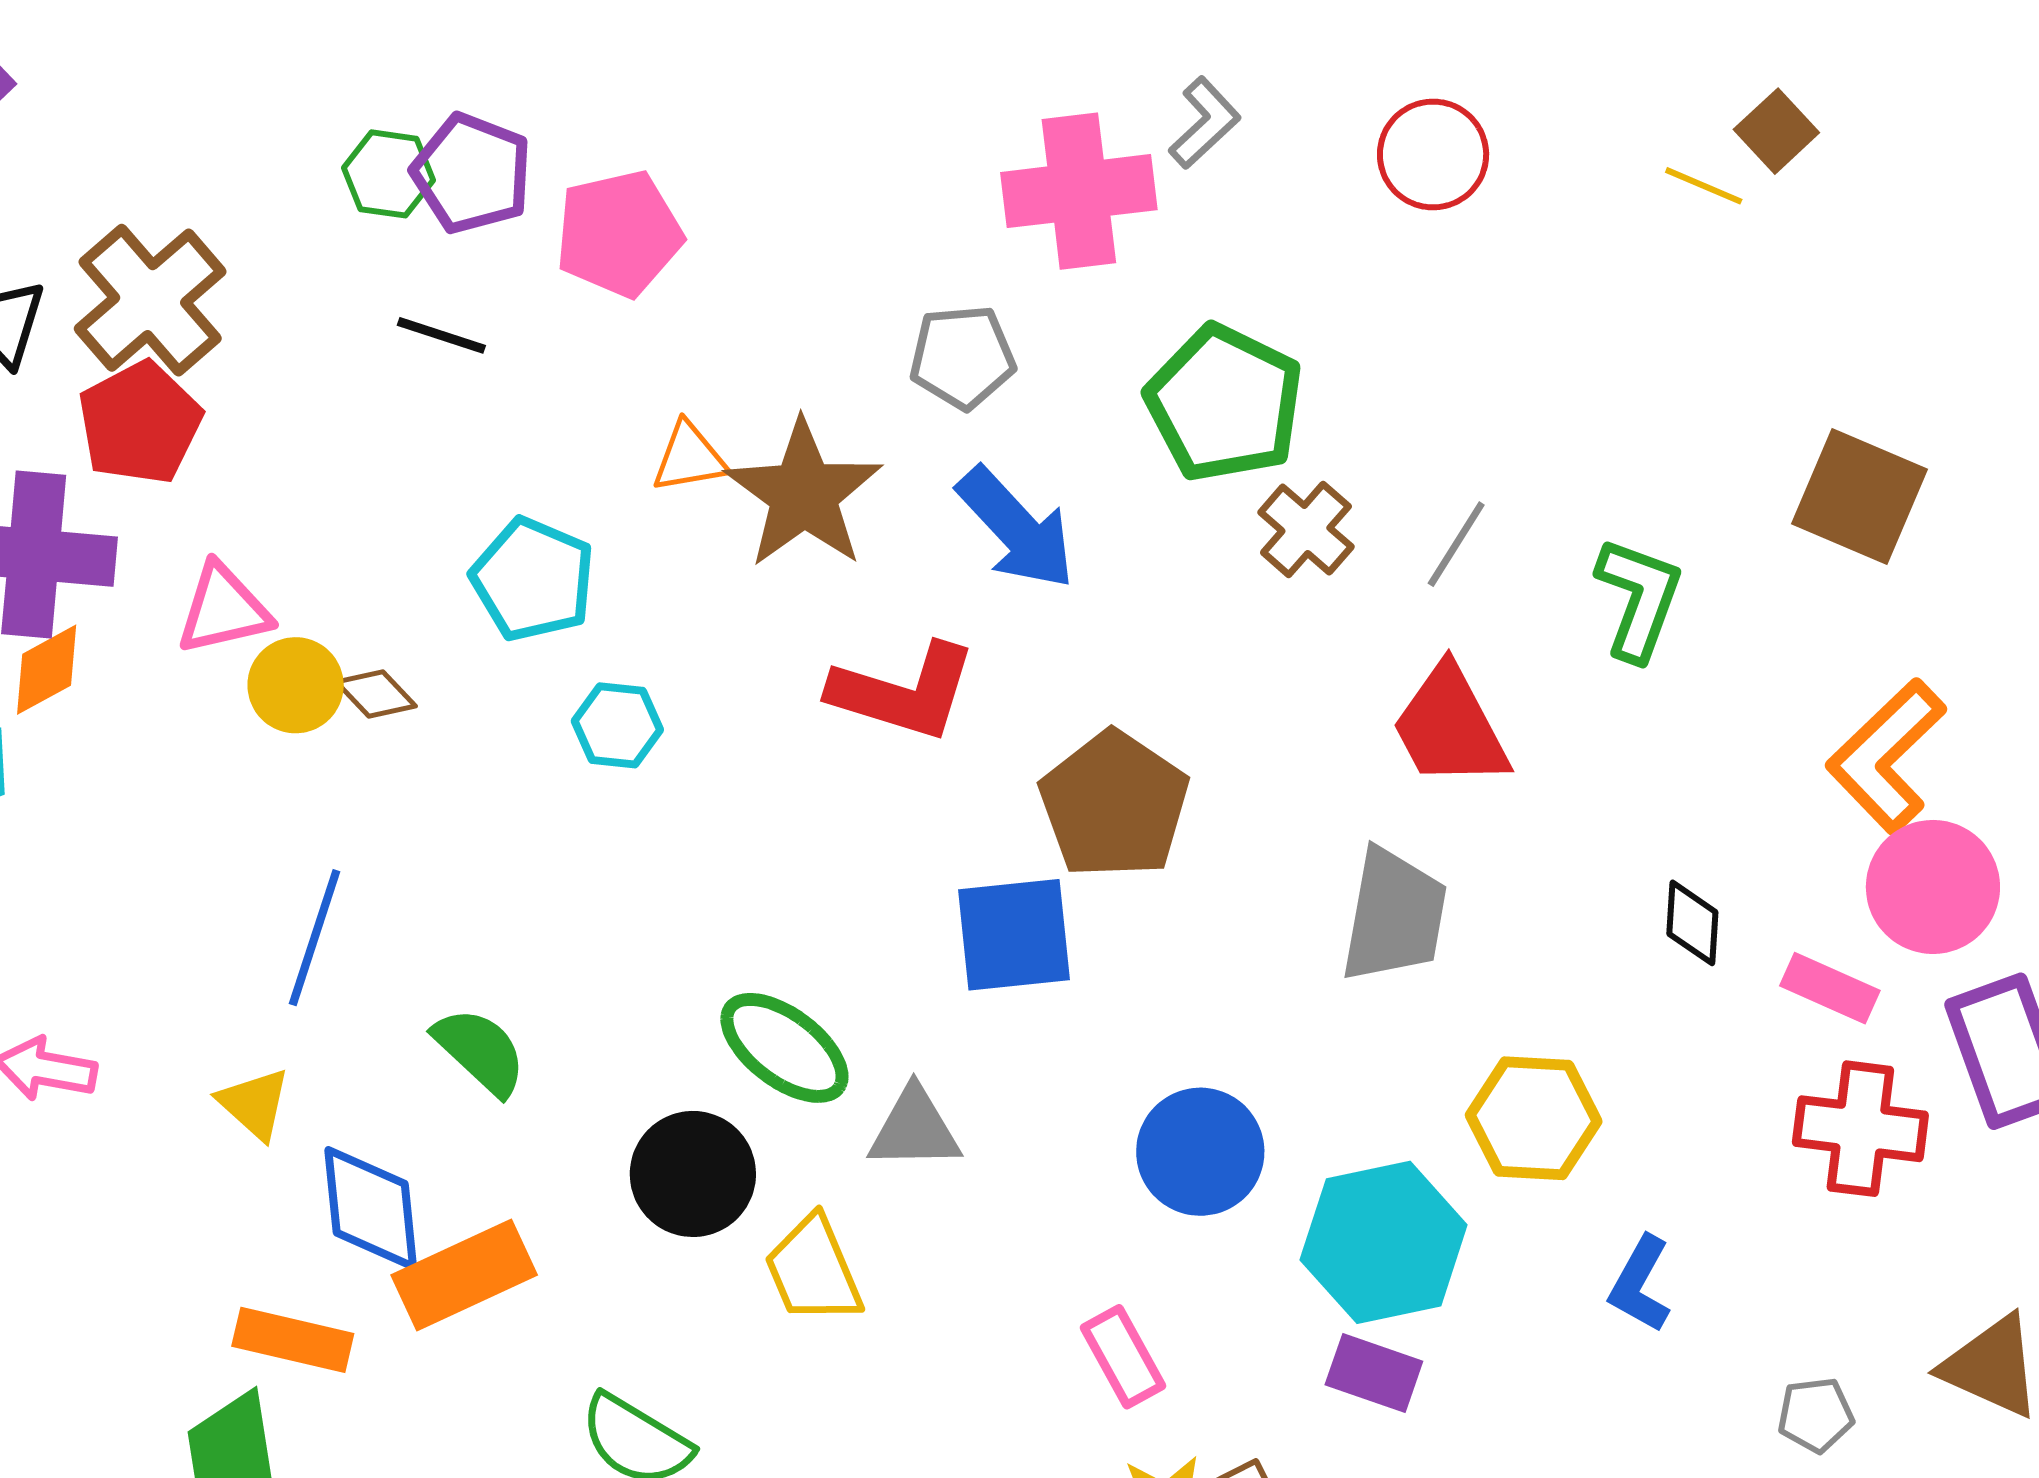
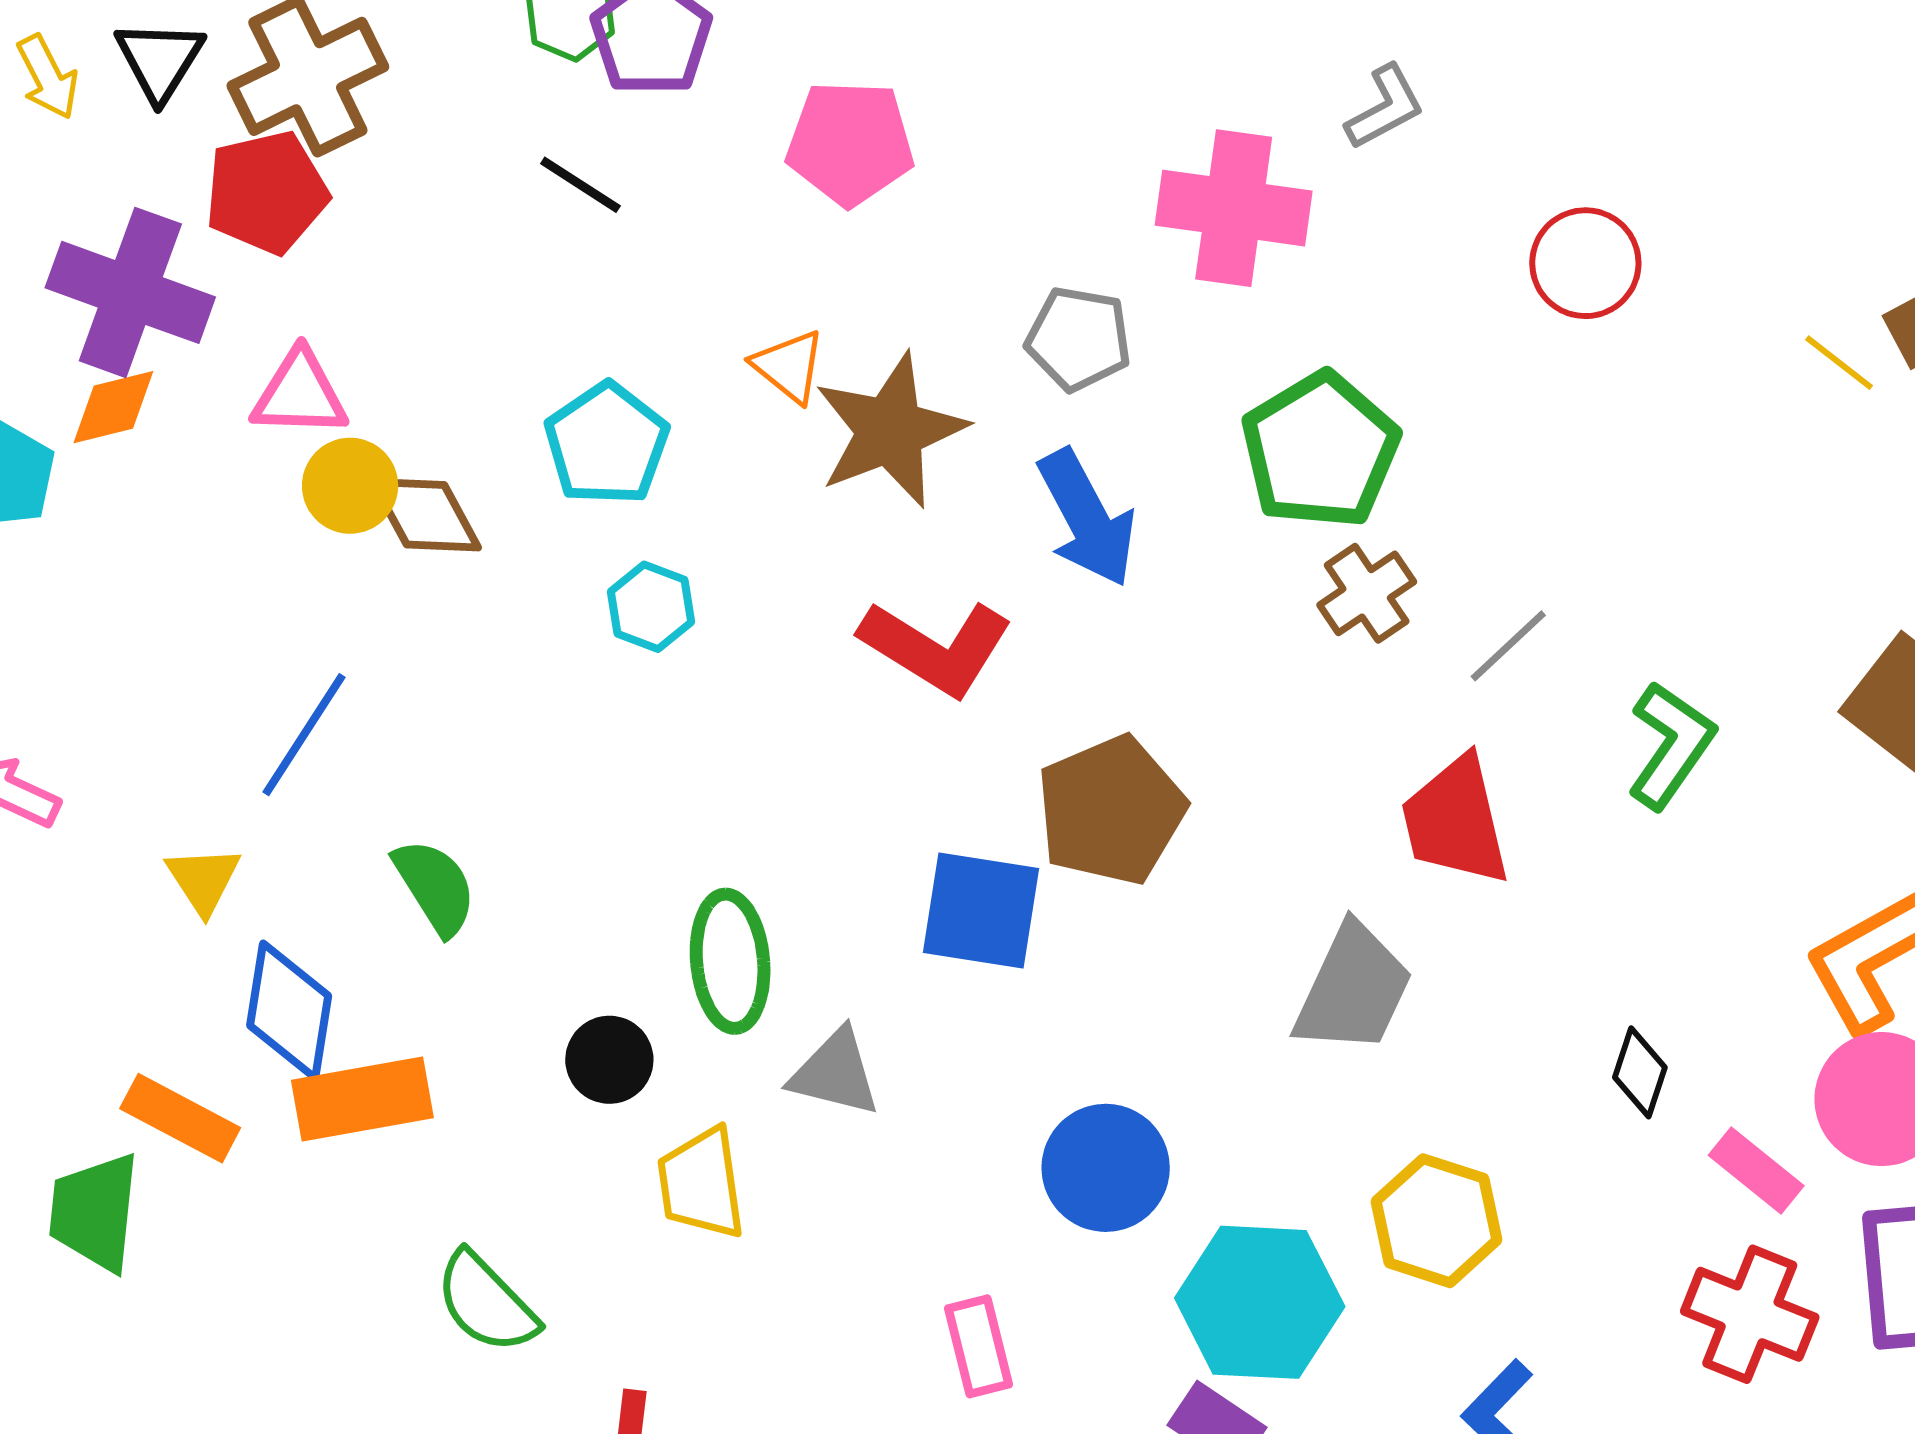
gray L-shape: (1205, 123) -> (1385, 107), moved
pink pentagon: (619, 234) -> (850, 143), moved
orange triangle: (689, 458) -> (789, 366), turned 34
brown diamond: (376, 694) -> (425, 515), size x1.5
green ellipse: (784, 1048) -> (730, 961), turned 33
black circle: (693, 1174) -> (609, 1060), size x0.7

